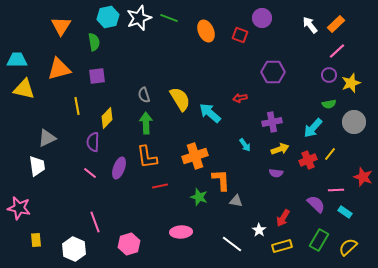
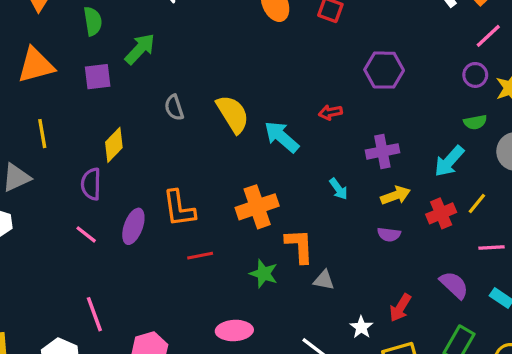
yellow line: (77, 106) -> (42, 134), moved
green arrow: (146, 123) -> (140, 49), moved, turned 45
pink line: (336, 190) -> (492, 247), moved

